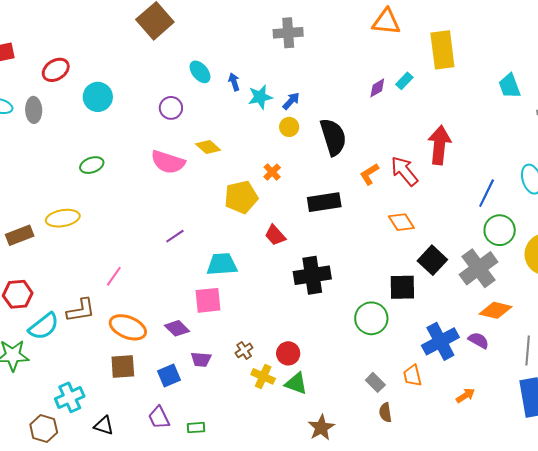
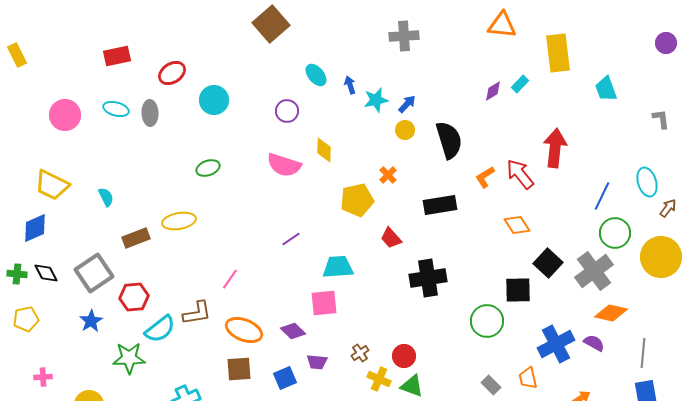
cyan trapezoid: (510, 86) -> (606, 89), moved
yellow diamond: (208, 147) -> (324, 150), turned 50

